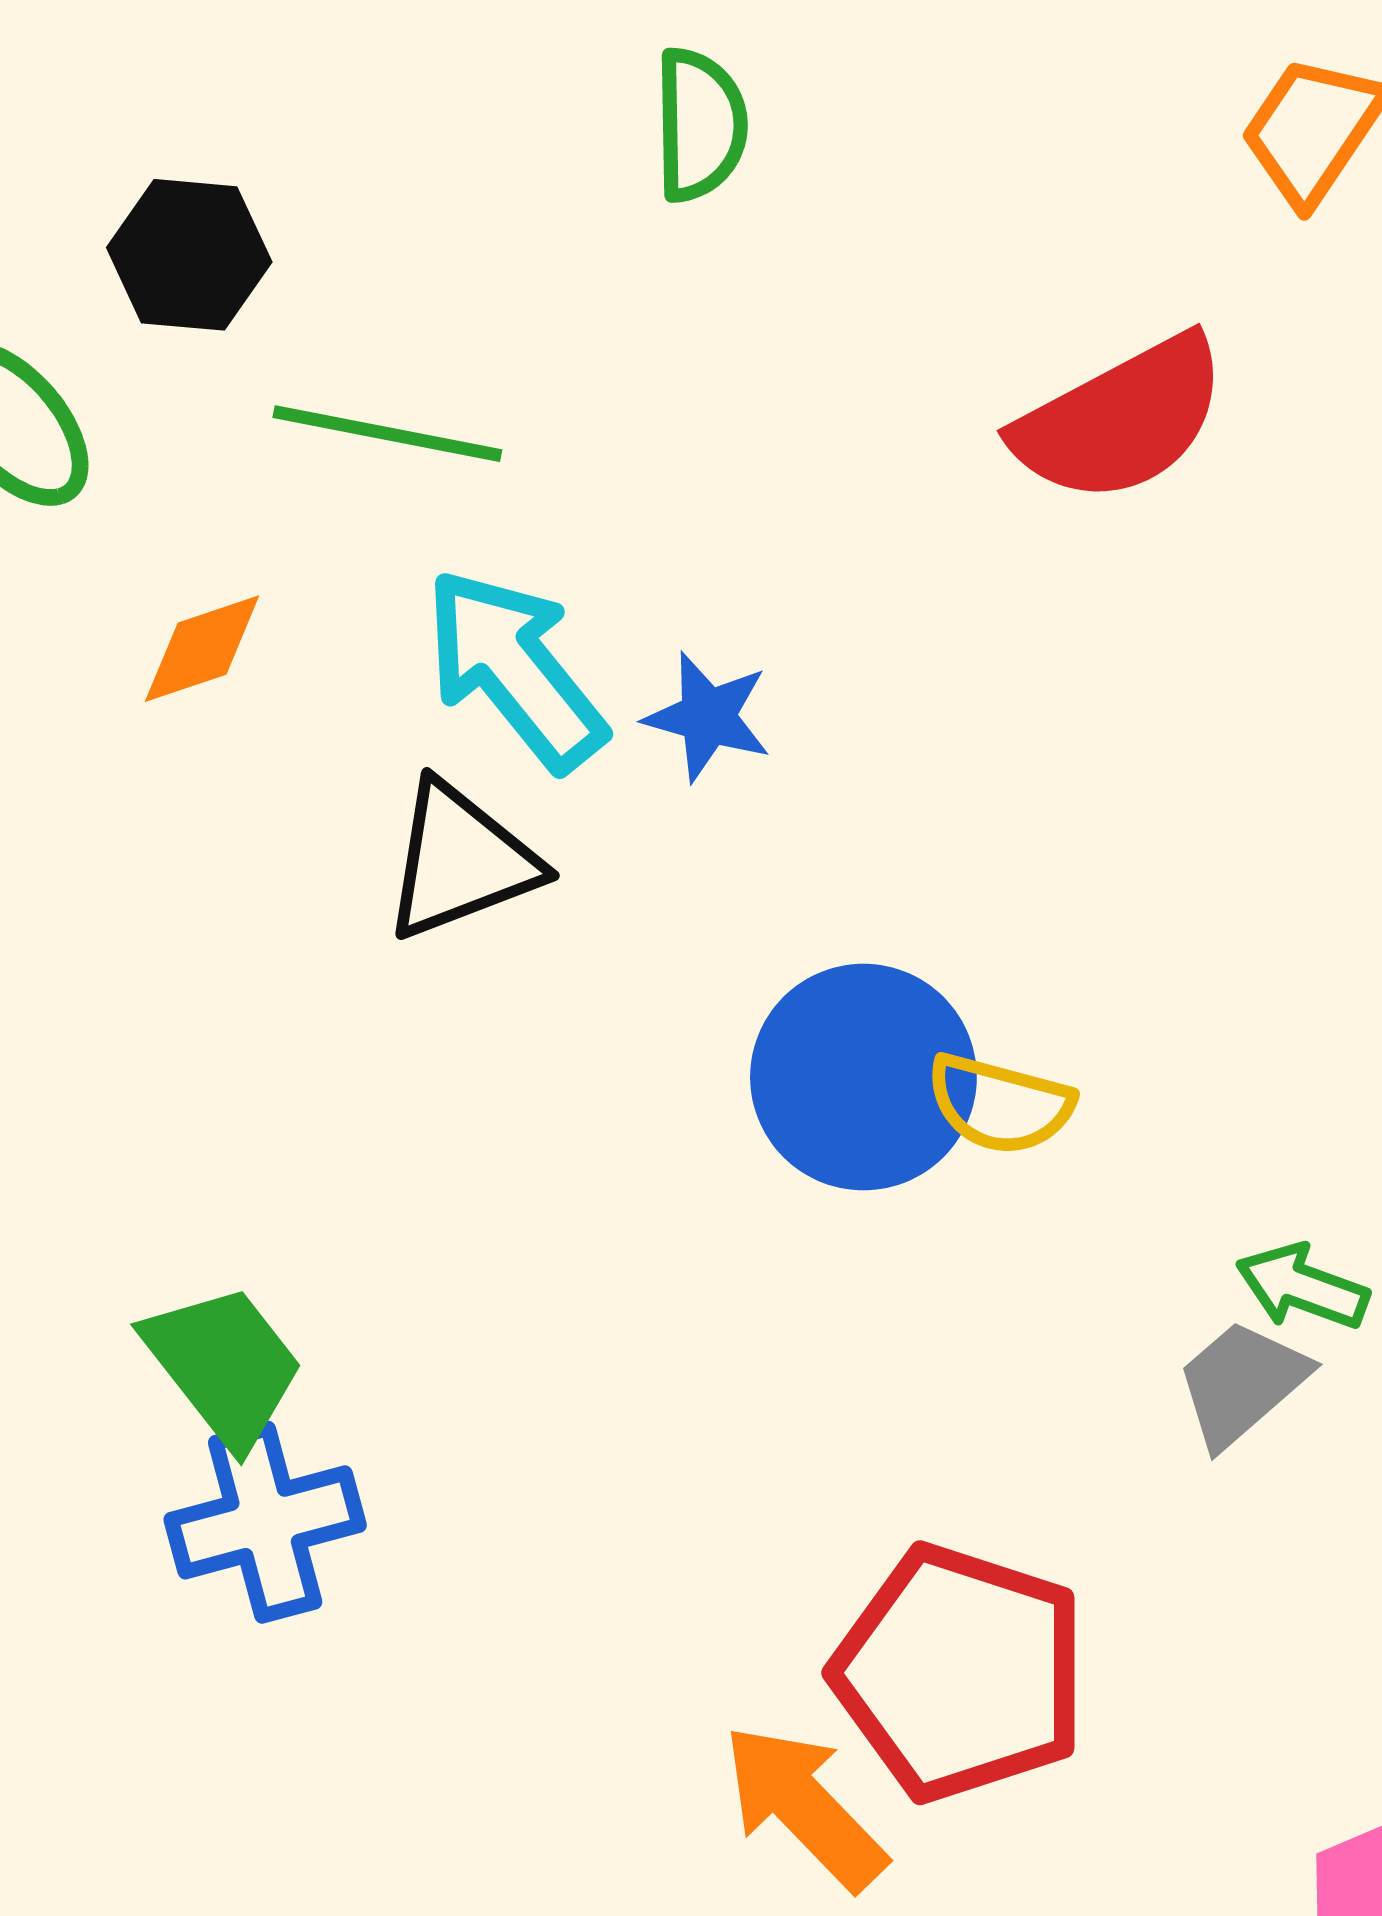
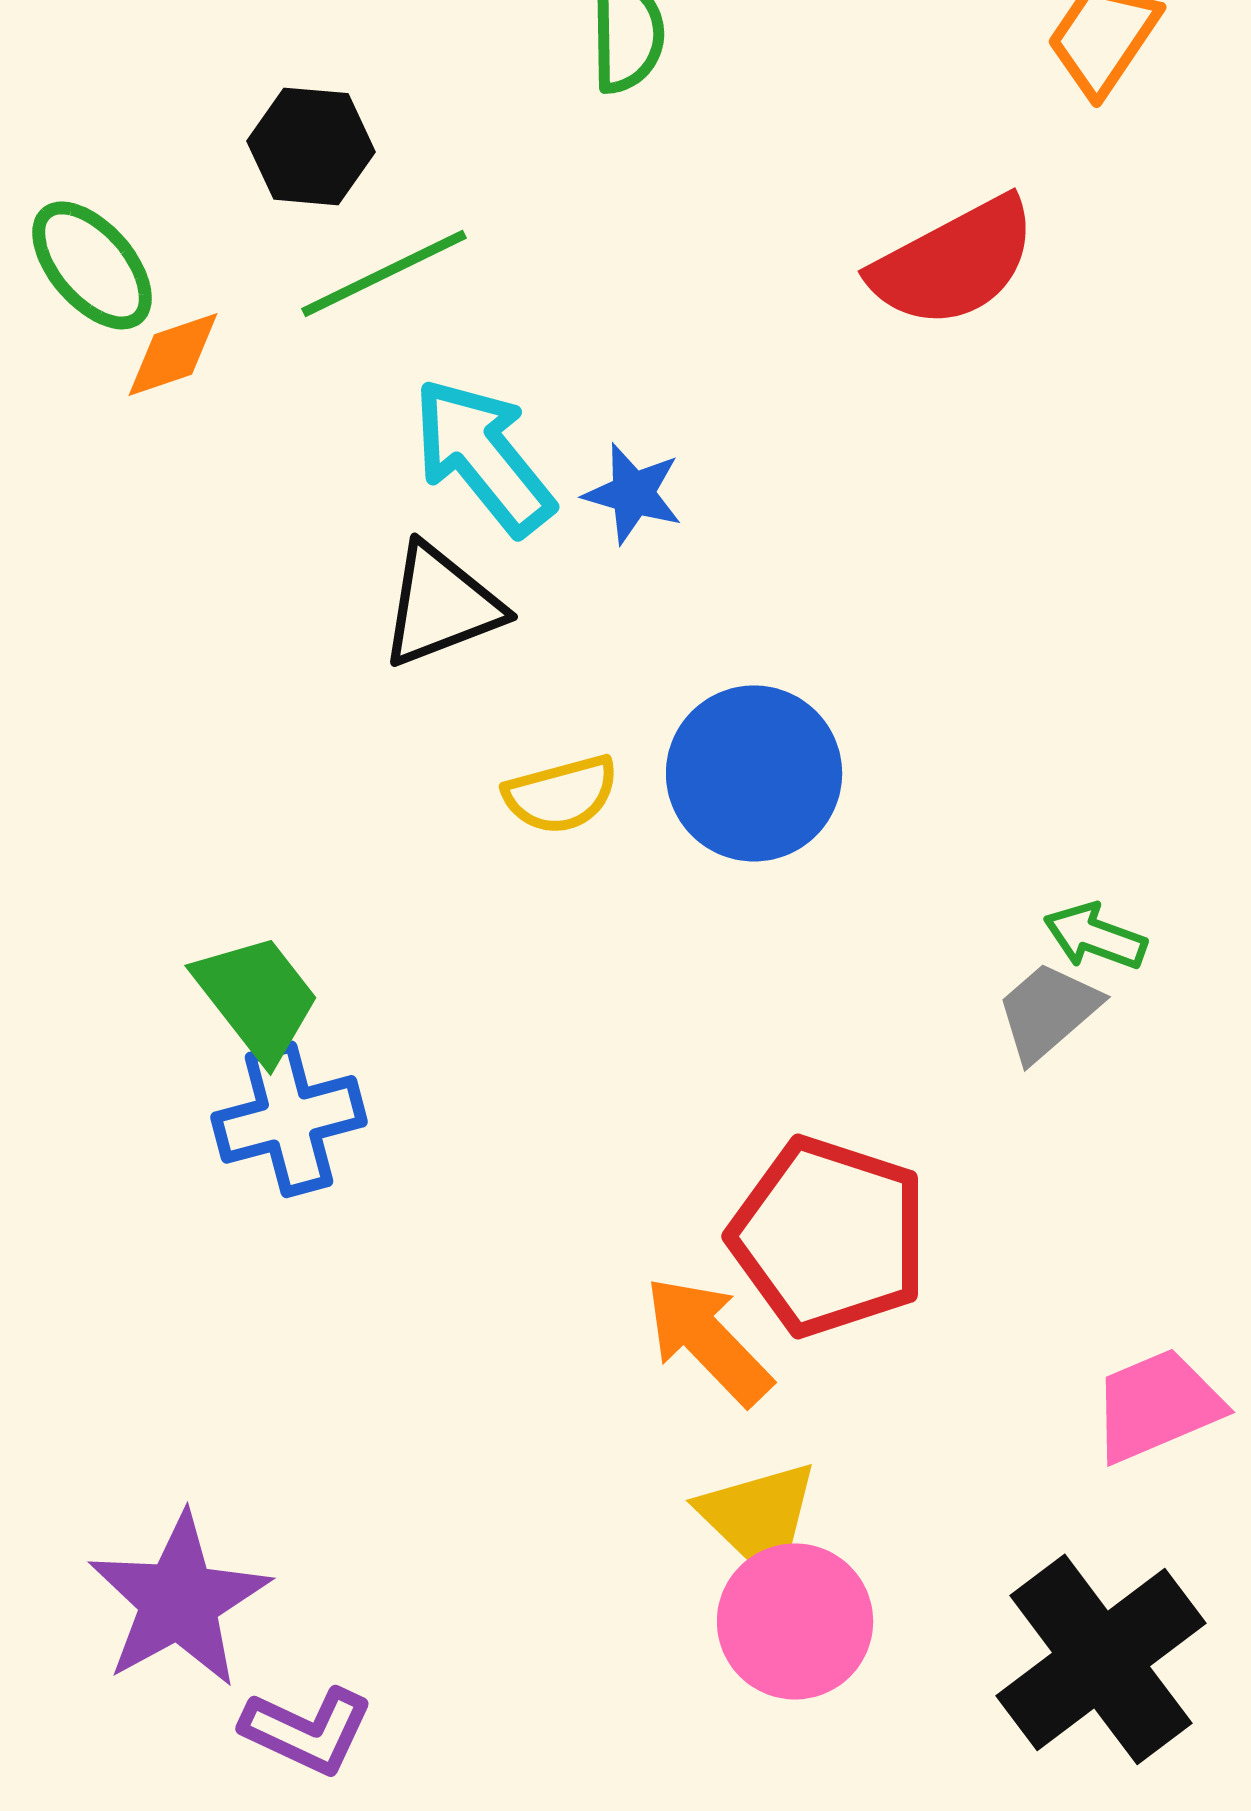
black hexagon: (189, 255) -> (311, 146), moved
green line: (387, 434) -> (384, 273), turned -37
orange diamond: (202, 649) -> (173, 354), moved
yellow semicircle: (1000, 1104) -> (561, 794), moved, turned -30

